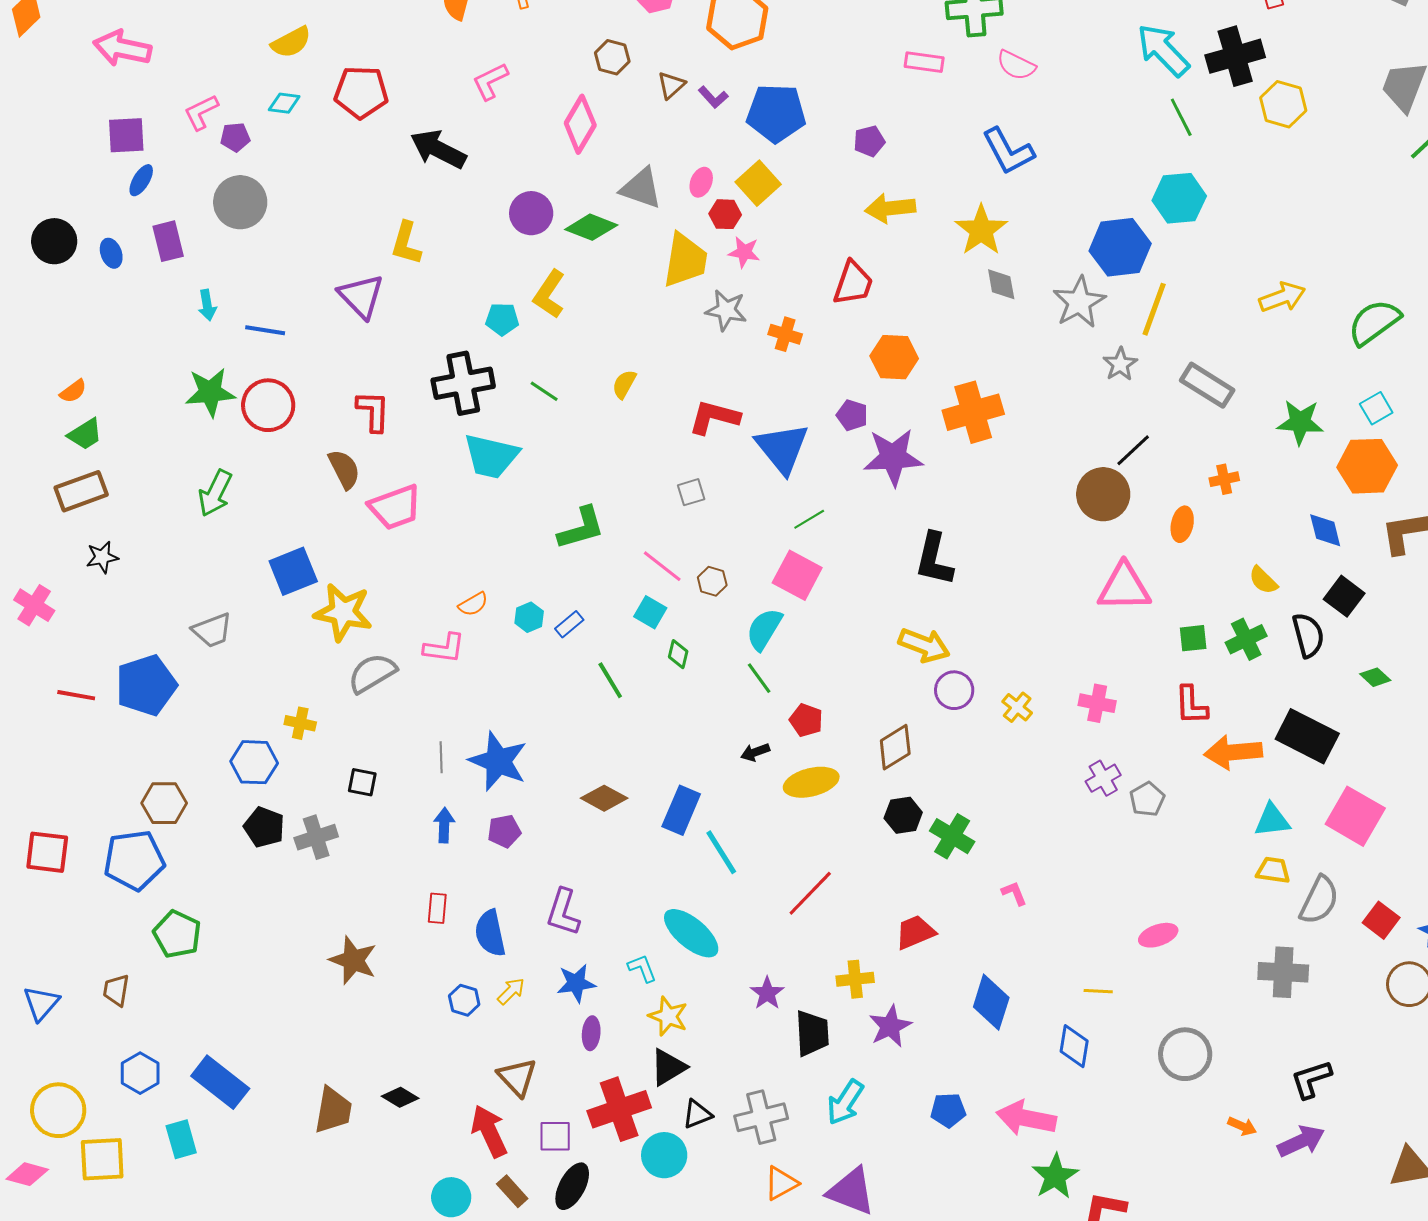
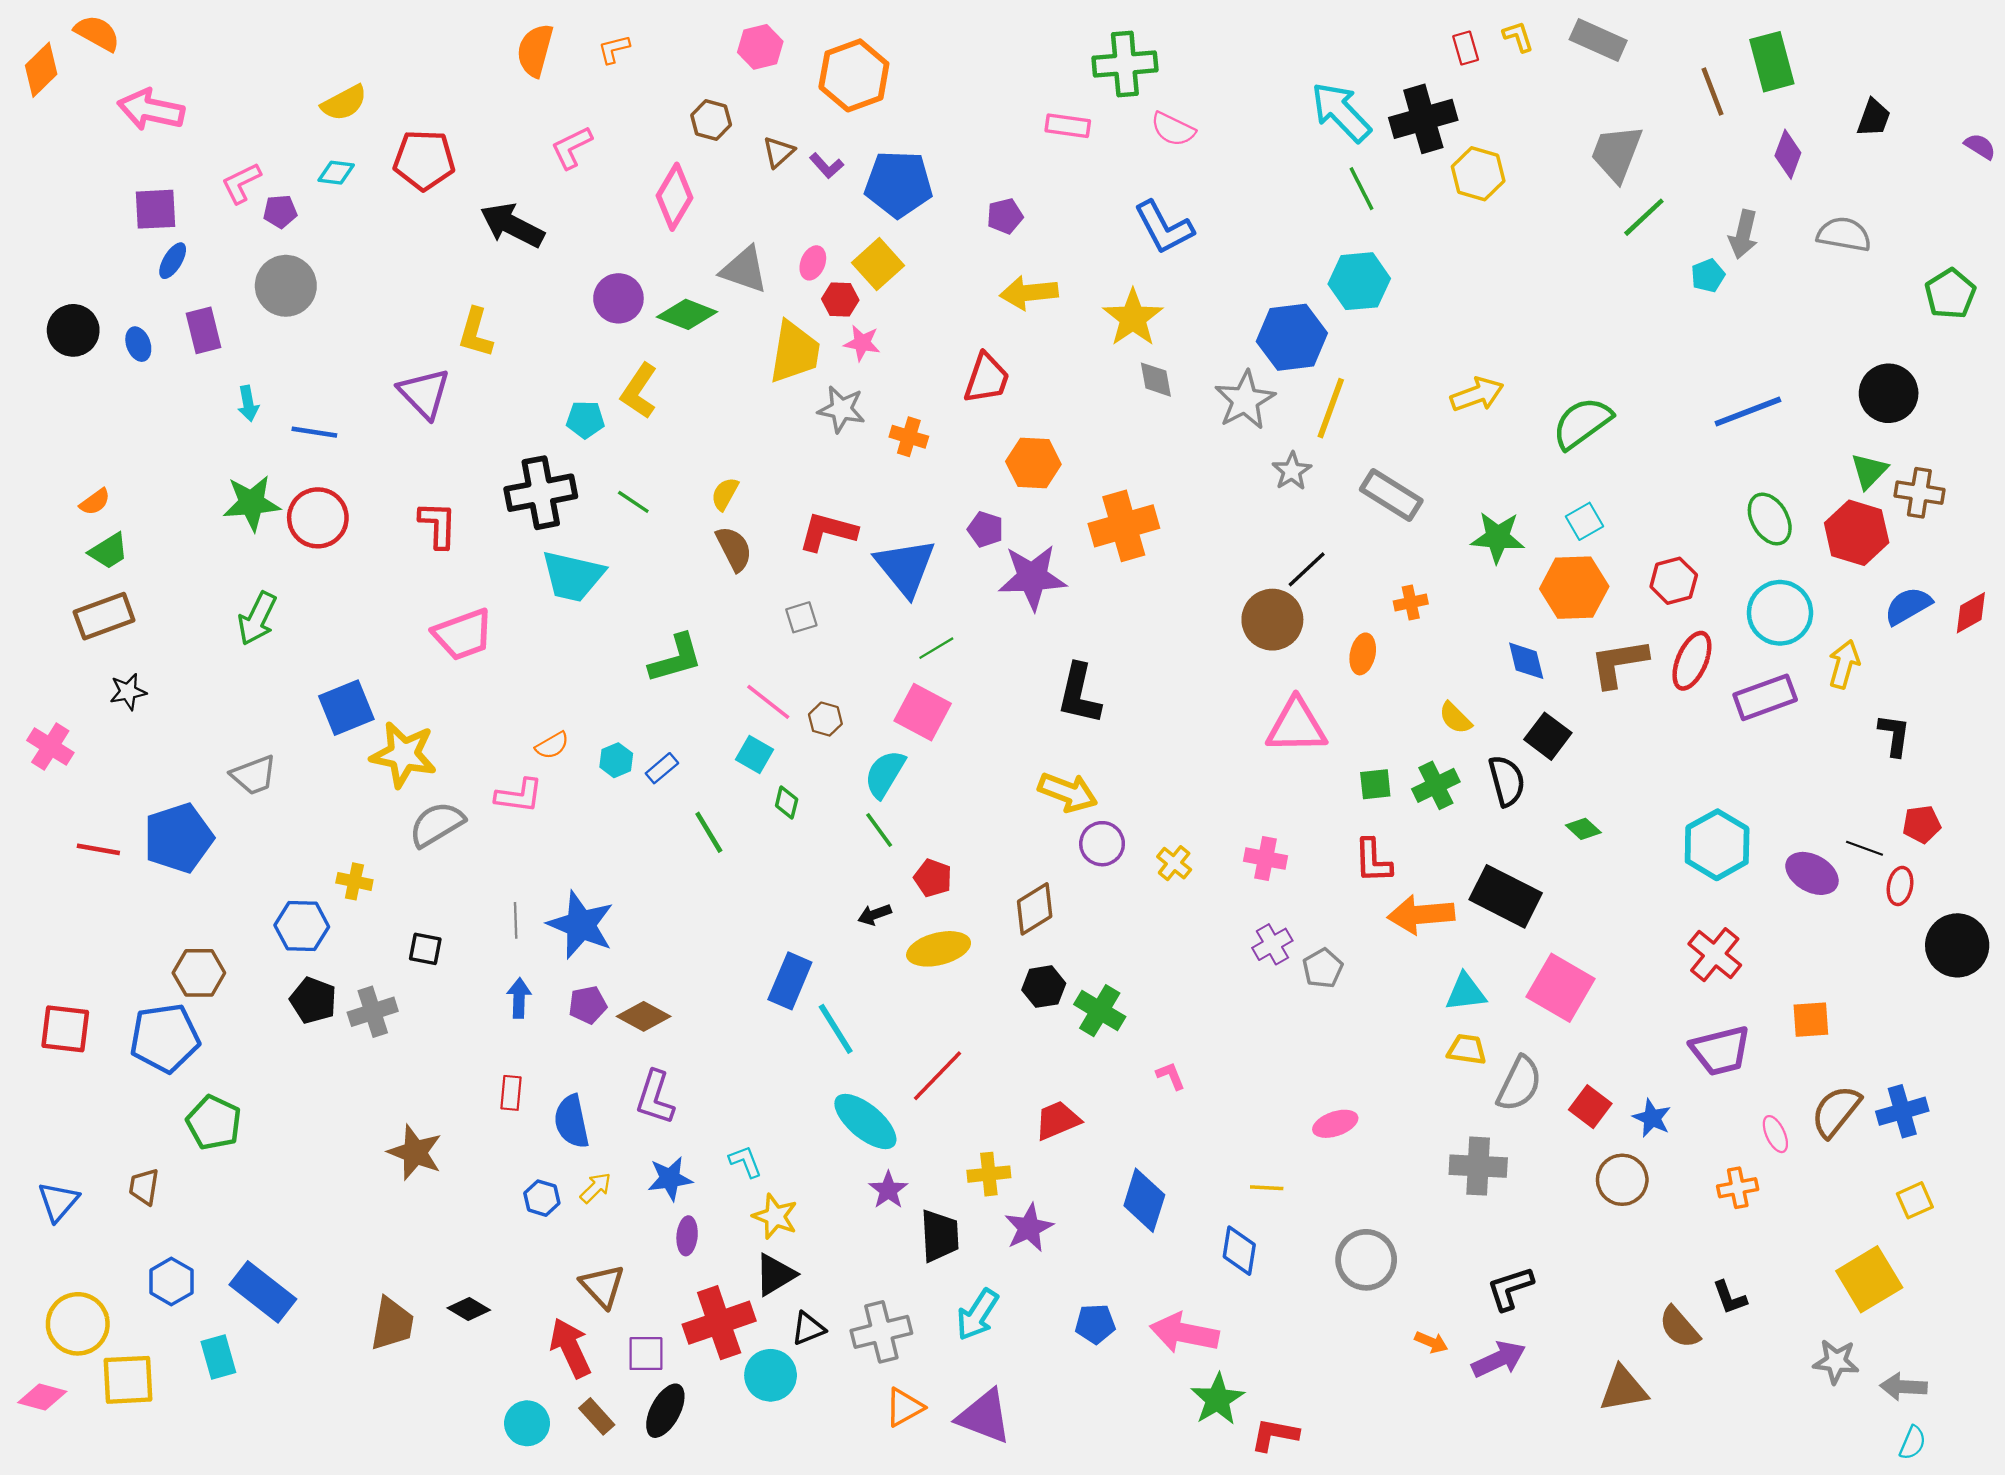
brown semicircle: (344, 469) -> (734, 549), moved
brown diamond: (604, 798) -> (644, 1016), moved
cyan ellipse: (691, 933) -> (865, 1121), moved

